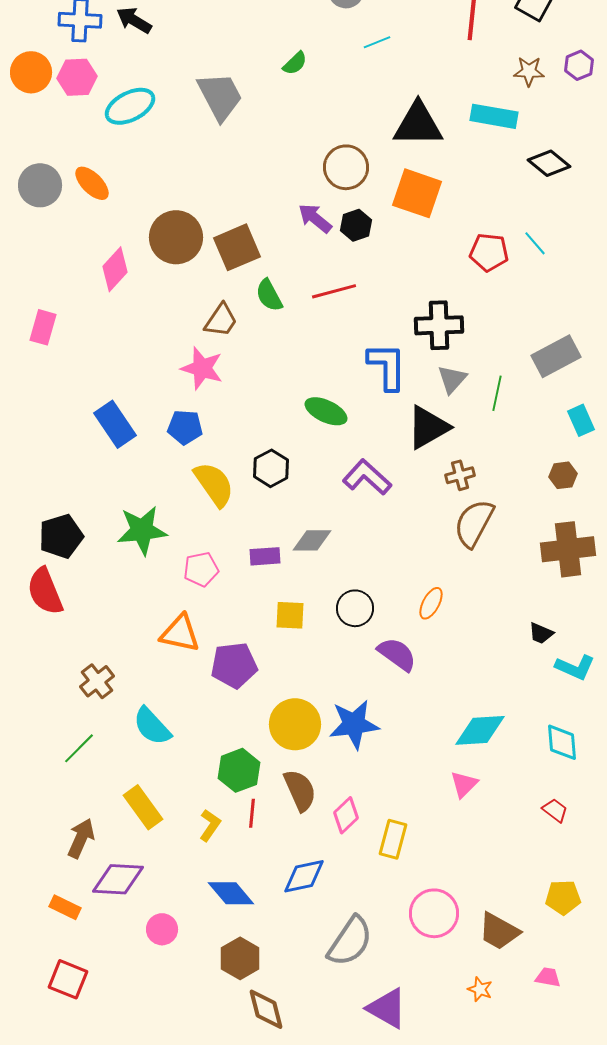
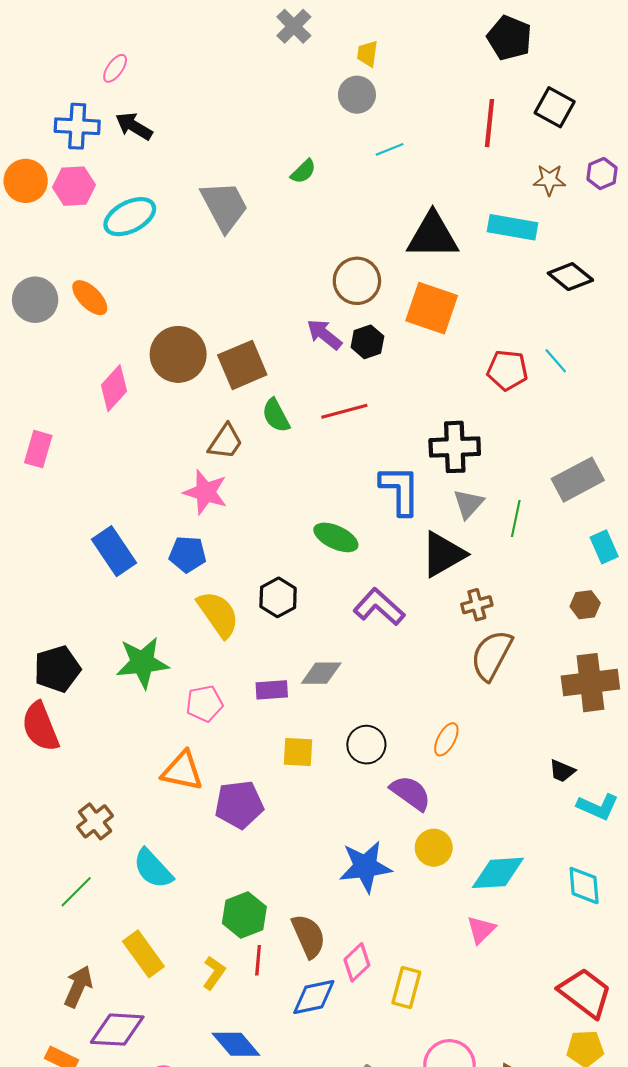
yellow circle: (295, 724) -> (434, 848), moved, size x0.7
red trapezoid: (555, 810) -> (585, 993), moved, size x2.0
blue diamond: (304, 876) -> (314, 997), moved

